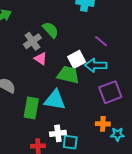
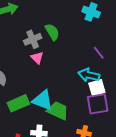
white square: (77, 59) -> (97, 88), moved
green trapezoid: (68, 75) -> (58, 111), moved
green rectangle: (31, 108) -> (18, 103), turned 45

